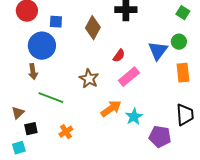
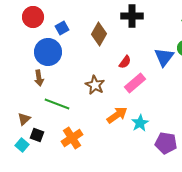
blue square: (56, 22) -> (62, 28), turned -32
black square: (31, 129) -> (37, 135), turned 32
orange cross: (66, 132) -> (72, 138), size x1.5
cyan square: (19, 148) -> (22, 145), moved, turned -32

